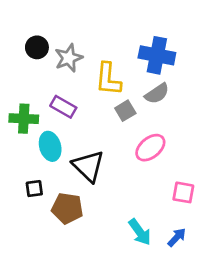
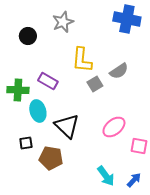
blue cross: (157, 55) -> (127, 19), moved
gray star: (69, 58) -> (63, 22), moved
pink ellipse: (150, 148) -> (114, 127), moved

